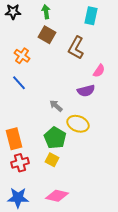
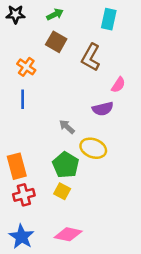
green arrow: (46, 12) -> (55, 14), turned 72
blue line: (19, 83) -> (23, 99), turned 42
blue star: (18, 198) -> (21, 237), turned 30

